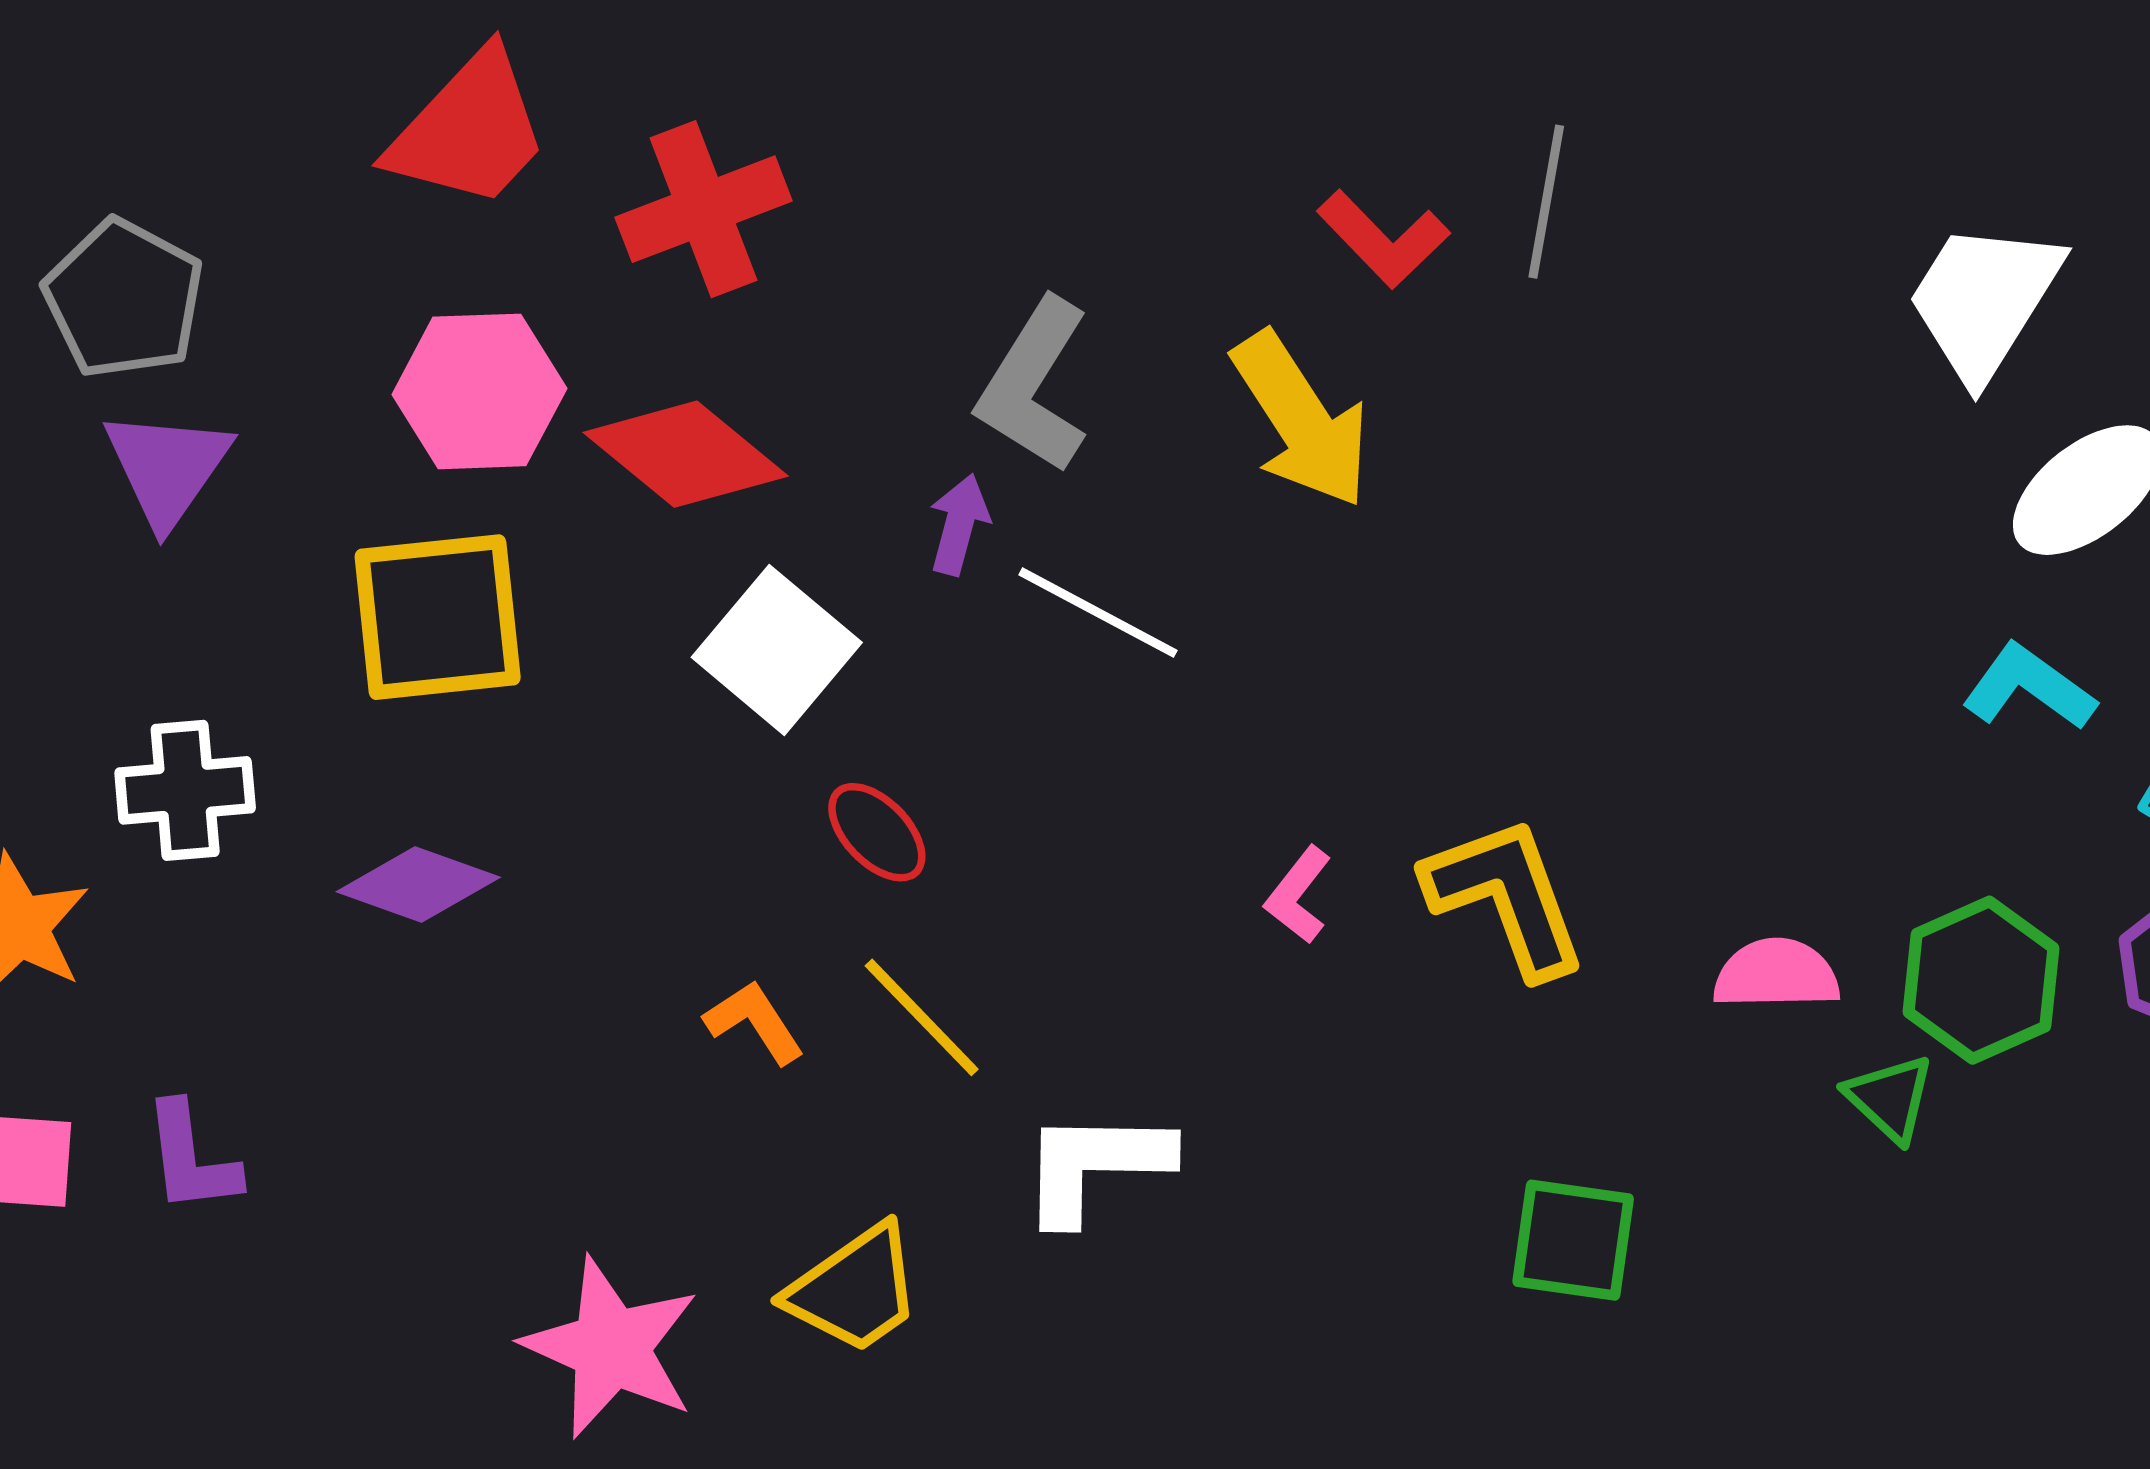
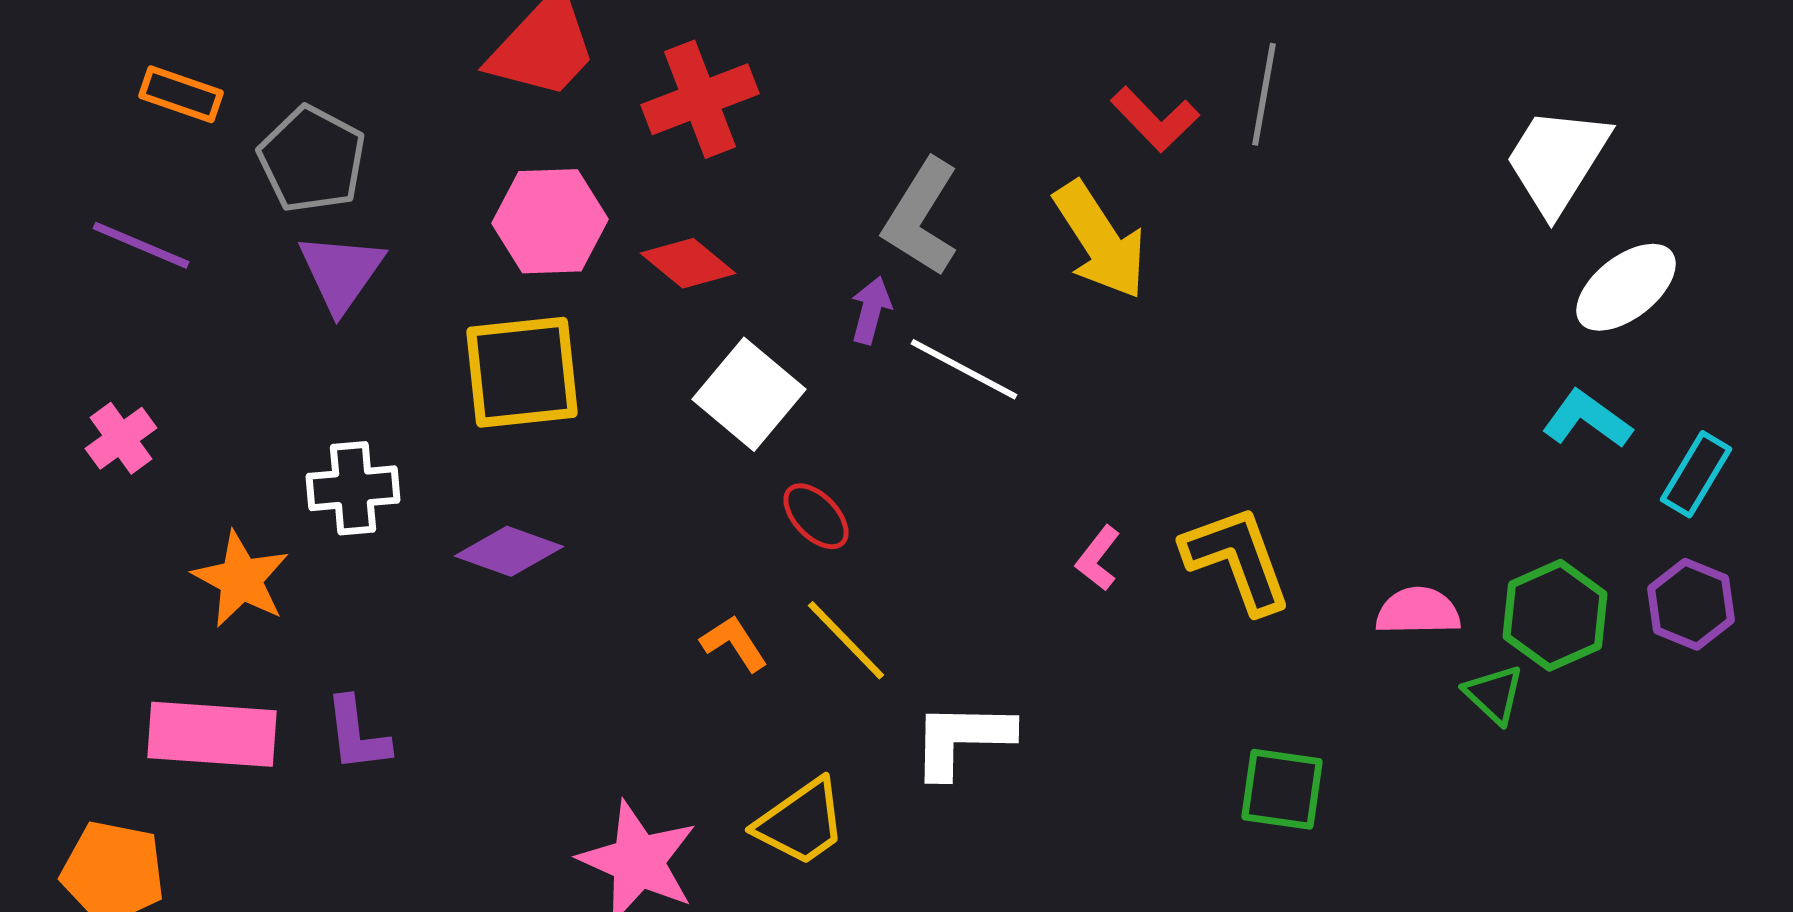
red diamond: (686, 454) -> (688, 263), size x0.7

